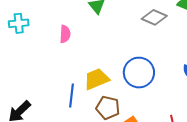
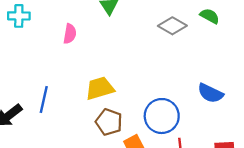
blue circle: (139, 73) -> (162, 116), moved
blue line: (71, 96) -> (44, 100), moved

